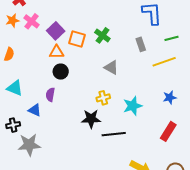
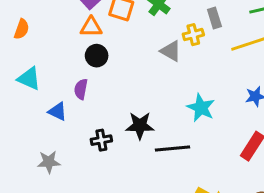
yellow cross: (103, 98) -> (193, 35), moved
cyan star: (133, 106) -> (201, 108), turned -30
black cross: (13, 125) -> (101, 140), moved
gray star: (29, 145) -> (49, 162), size x0.7

